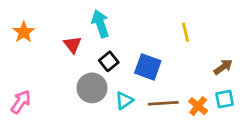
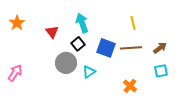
cyan arrow: (100, 24) -> (82, 23), moved
brown line: (163, 103) -> (131, 48), moved
orange cross: (198, 106) -> (130, 86), moved

